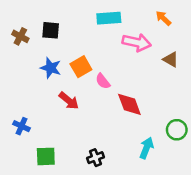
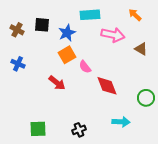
blue star: (51, 68) -> (67, 33), moved, turned 30
blue cross: (22, 126) -> (18, 64), moved
green circle: (177, 130) -> (146, 98), moved
cyan arrow: (146, 148) -> (121, 122), turned 72

